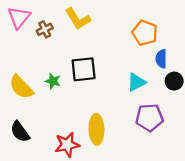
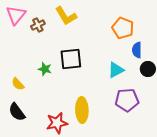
yellow semicircle: (21, 87) -> (18, 84), moved, size x0.6

